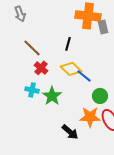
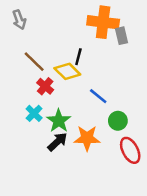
yellow diamond: (71, 69) -> (67, 71), moved
cyan cross: (32, 90) -> (34, 113), turned 32
orange star: (90, 117) -> (87, 138), moved
black arrow: (70, 132) -> (57, 142), moved, turned -84

